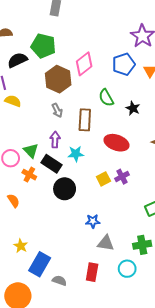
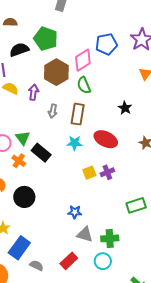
blue pentagon: (124, 64) -> (107, 44), moved
green semicircle: (106, 98) -> (84, 85), moved
gray arrow: (57, 110) -> (53, 111), moved, turned 32
purple arrow: (55, 140) -> (34, 92), moved
cyan star: (76, 154) -> (75, 143), moved
black circle: (65, 189) -> (24, 197), moved
green cross: (142, 245) -> (110, 238), moved
red rectangle: (92, 272) -> (69, 261), turned 30

